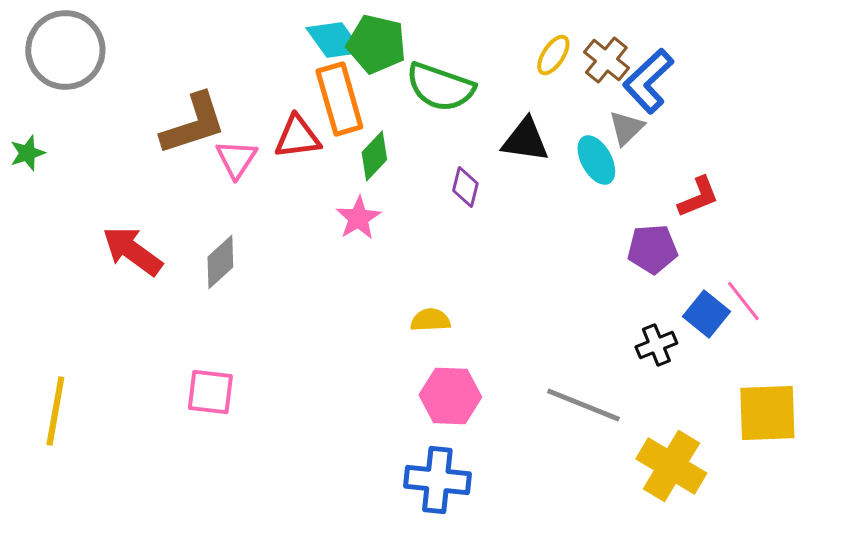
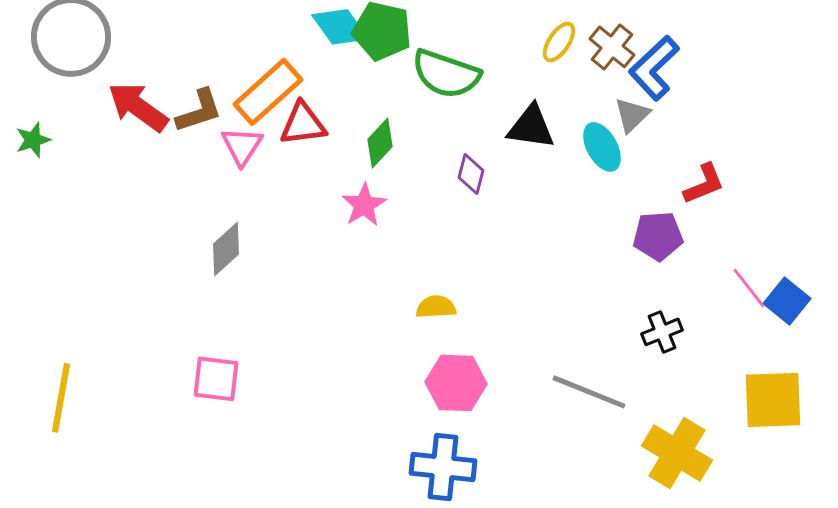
orange rectangle: (339, 99) -> (268, 92), moved, turned 64
brown L-shape: (193, 124) -> (199, 111), size x0.7
red arrow: (132, 251) -> (138, 107), moved
blue square: (706, 314) -> (787, 301), moved

